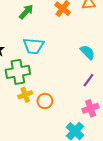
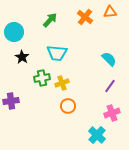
green cross: (18, 72) -> (42, 78), size x0.7
yellow cross: (25, 95) -> (62, 83), moved

